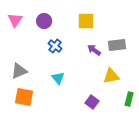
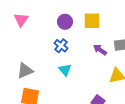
purple circle: (44, 21) -> (65, 22), moved
cyan triangle: (58, 78) -> (65, 70), moved

